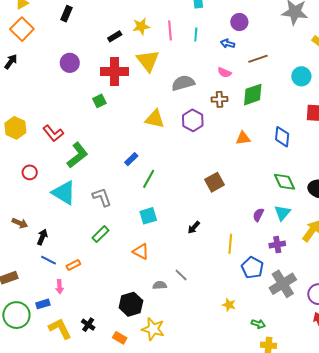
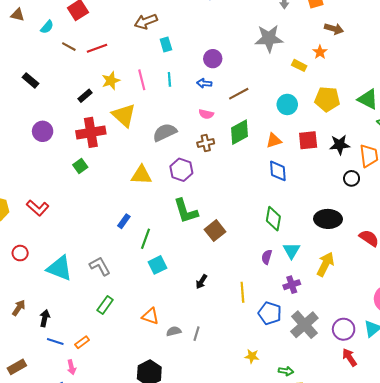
black rectangle: (67, 14) -> (31, 80), turned -63
orange triangle: (243, 138) -> (274, 140), moved
green L-shape: (77, 155) -> (186, 211), moved, turned 120
green diamond: (285, 182) -> (273, 219), moved, turned 45
cyan square: (148, 216) -> (158, 265), moved
brown arrow: (20, 223) -> (19, 308), turned -70
gray line: (181, 275) -> (197, 334), turned 72
gray semicircle: (160, 285) -> (174, 331), moved

